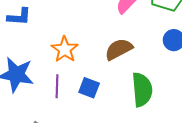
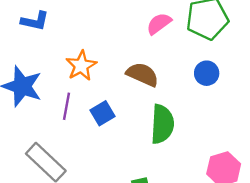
brown semicircle: (119, 49) -> (143, 74), turned 44
blue square: (89, 88) -> (103, 113), turned 30

